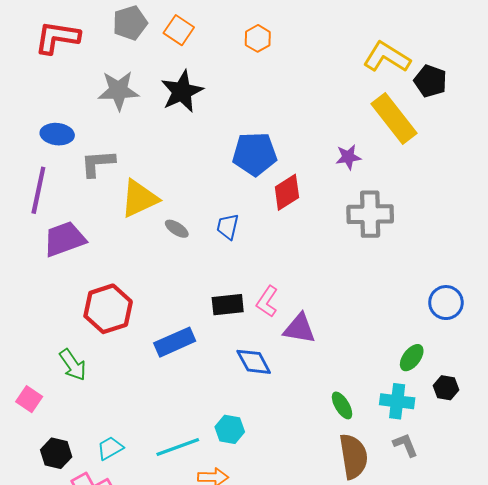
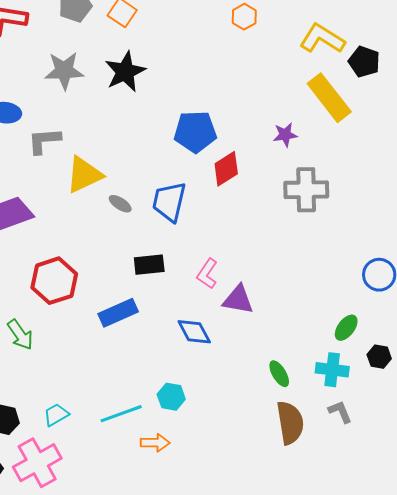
orange hexagon: (258, 38) -> (244, 17), moved
blue trapezoid: (228, 227) -> (169, 202), size x1.6
black rectangle: (228, 305) -> (149, 265), moved

